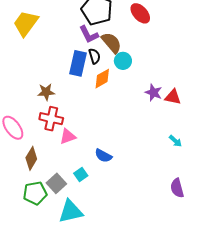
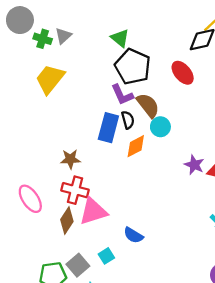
pink triangle: (68, 136) -> (93, 211), size x1.5
brown diamond: (31, 158) -> (67, 220), moved

